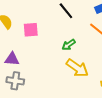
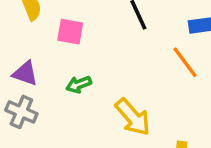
green arrow: (69, 45) -> (79, 84), moved

